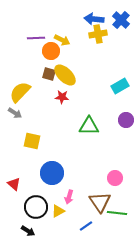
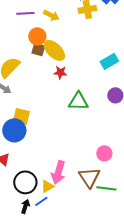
orange circle: (51, 51) -> (37, 36), moved
red star: (62, 97) -> (60, 72), moved
blue circle: (52, 173) -> (14, 130), moved
pink arrow: (69, 197) -> (58, 172), size x1.6
blue line: (86, 226) -> (41, 201), moved
black arrow: (28, 231) -> (25, 206), moved, turned -104

